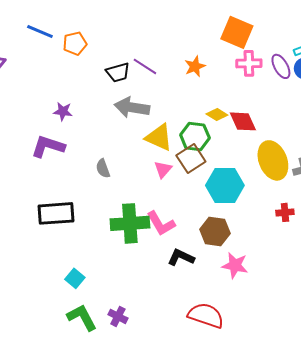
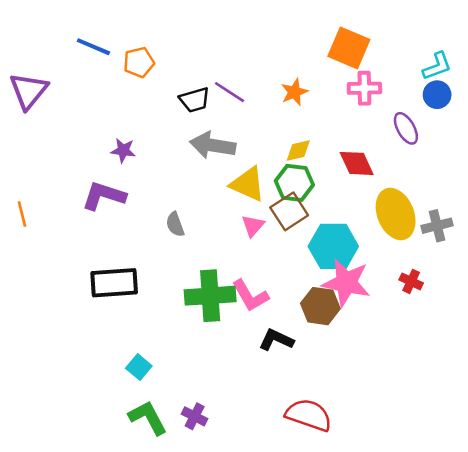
purple ellipse: (281, 66) -> (406, 128), moved
yellow diamond: (217, 114) -> (298, 150), moved, turned -45
red cross: (285, 212) -> (411, 281), turned 30
pink star: (235, 265) -> (346, 283), moved, size x1.4

